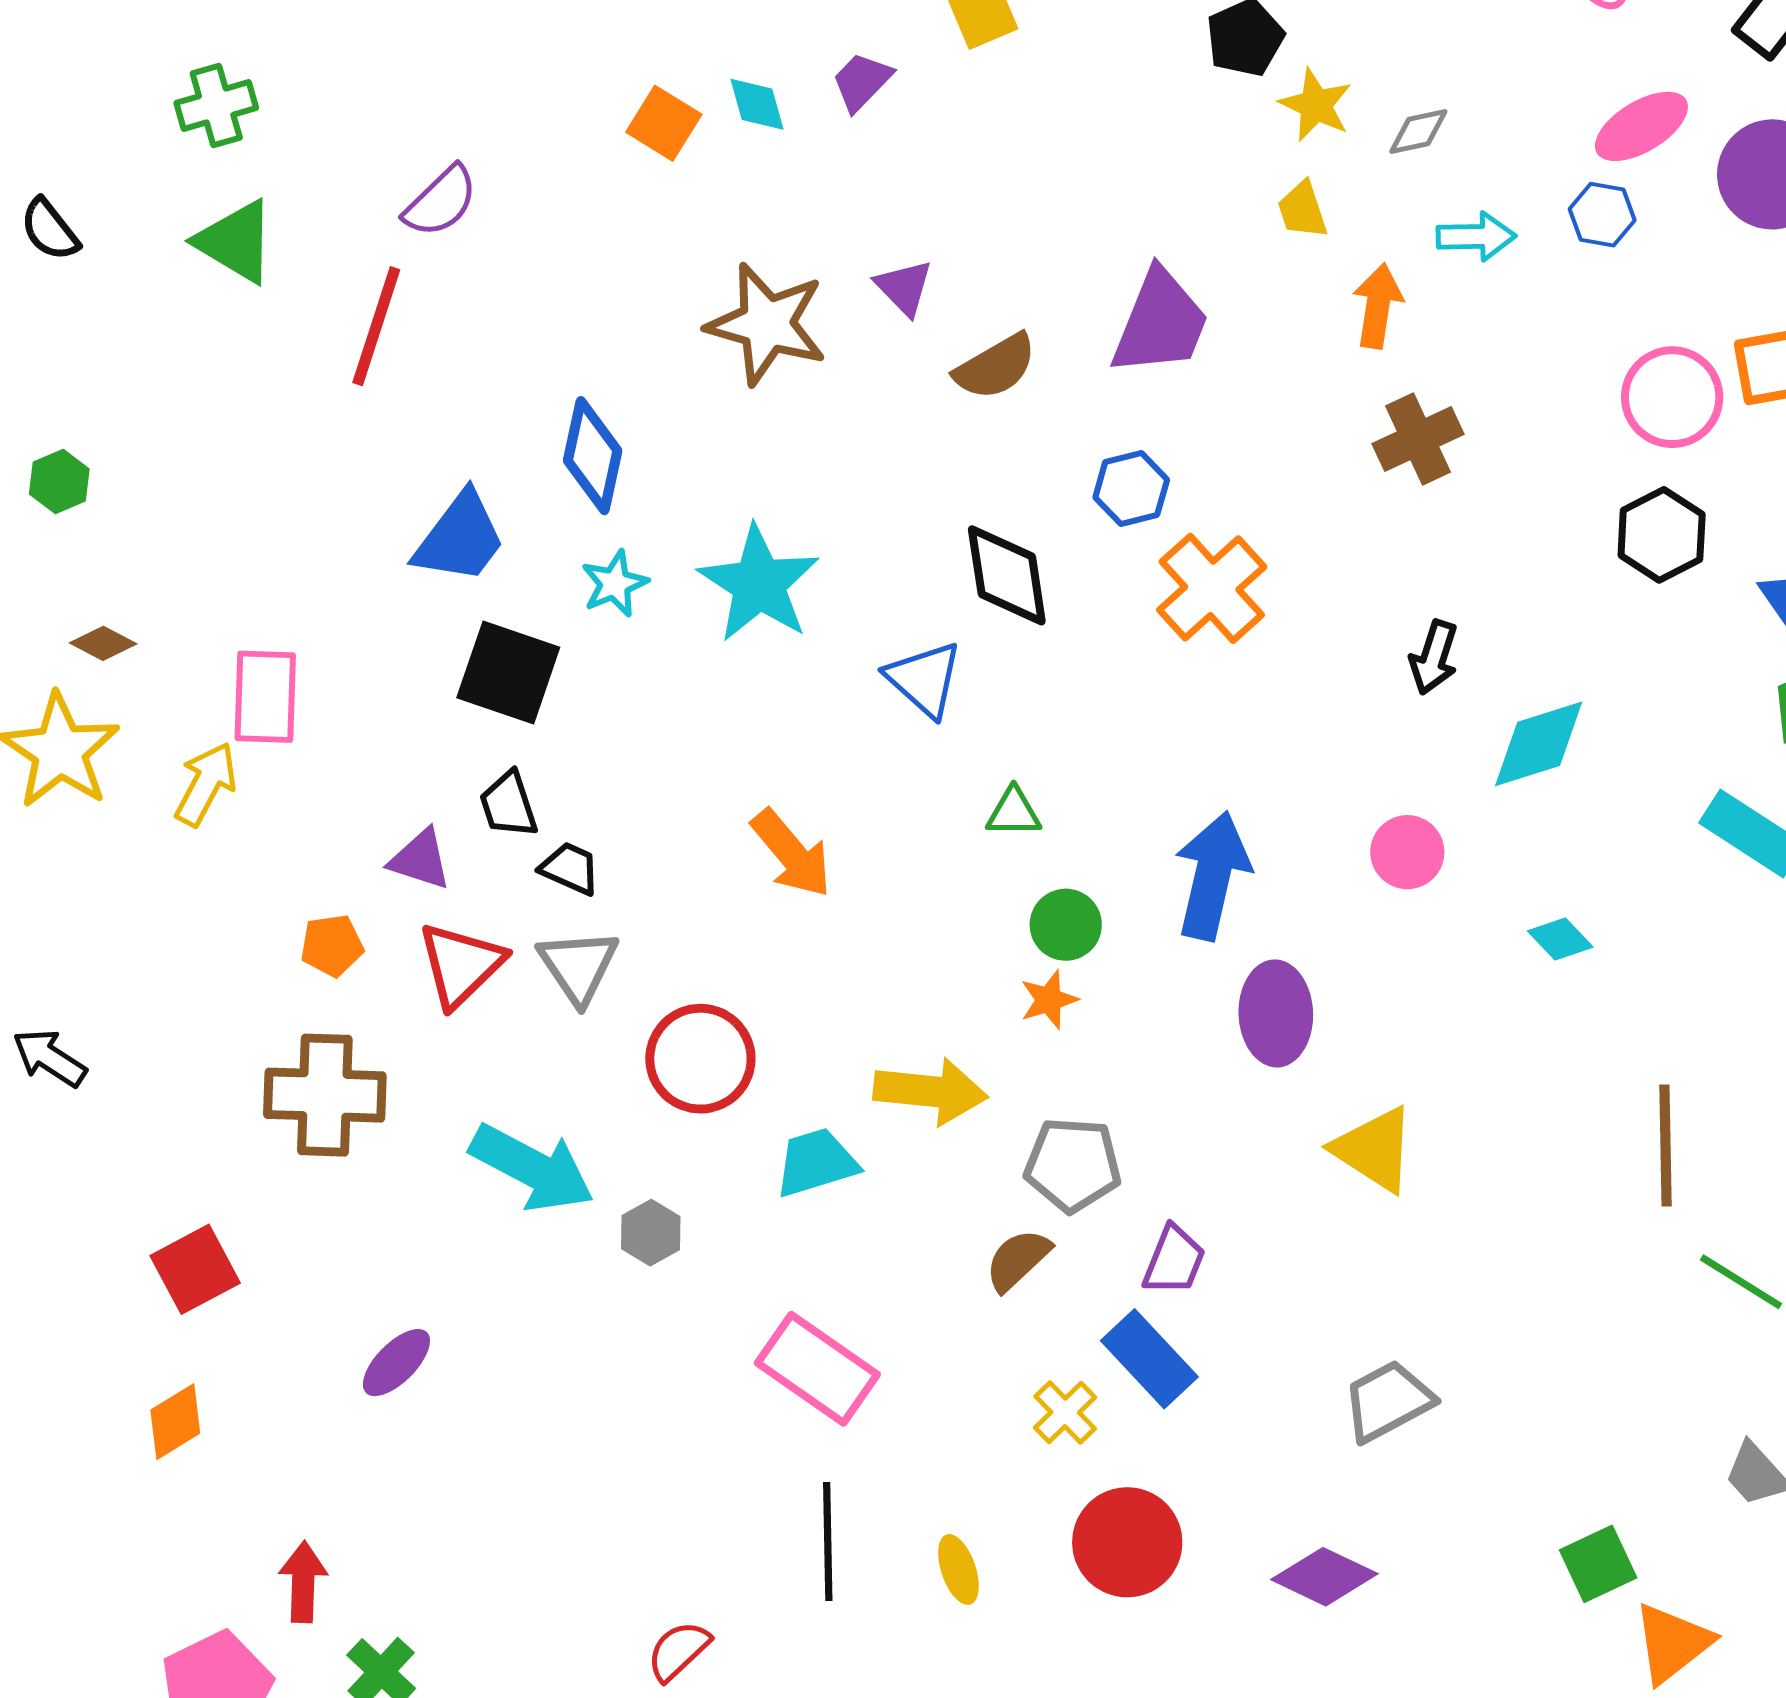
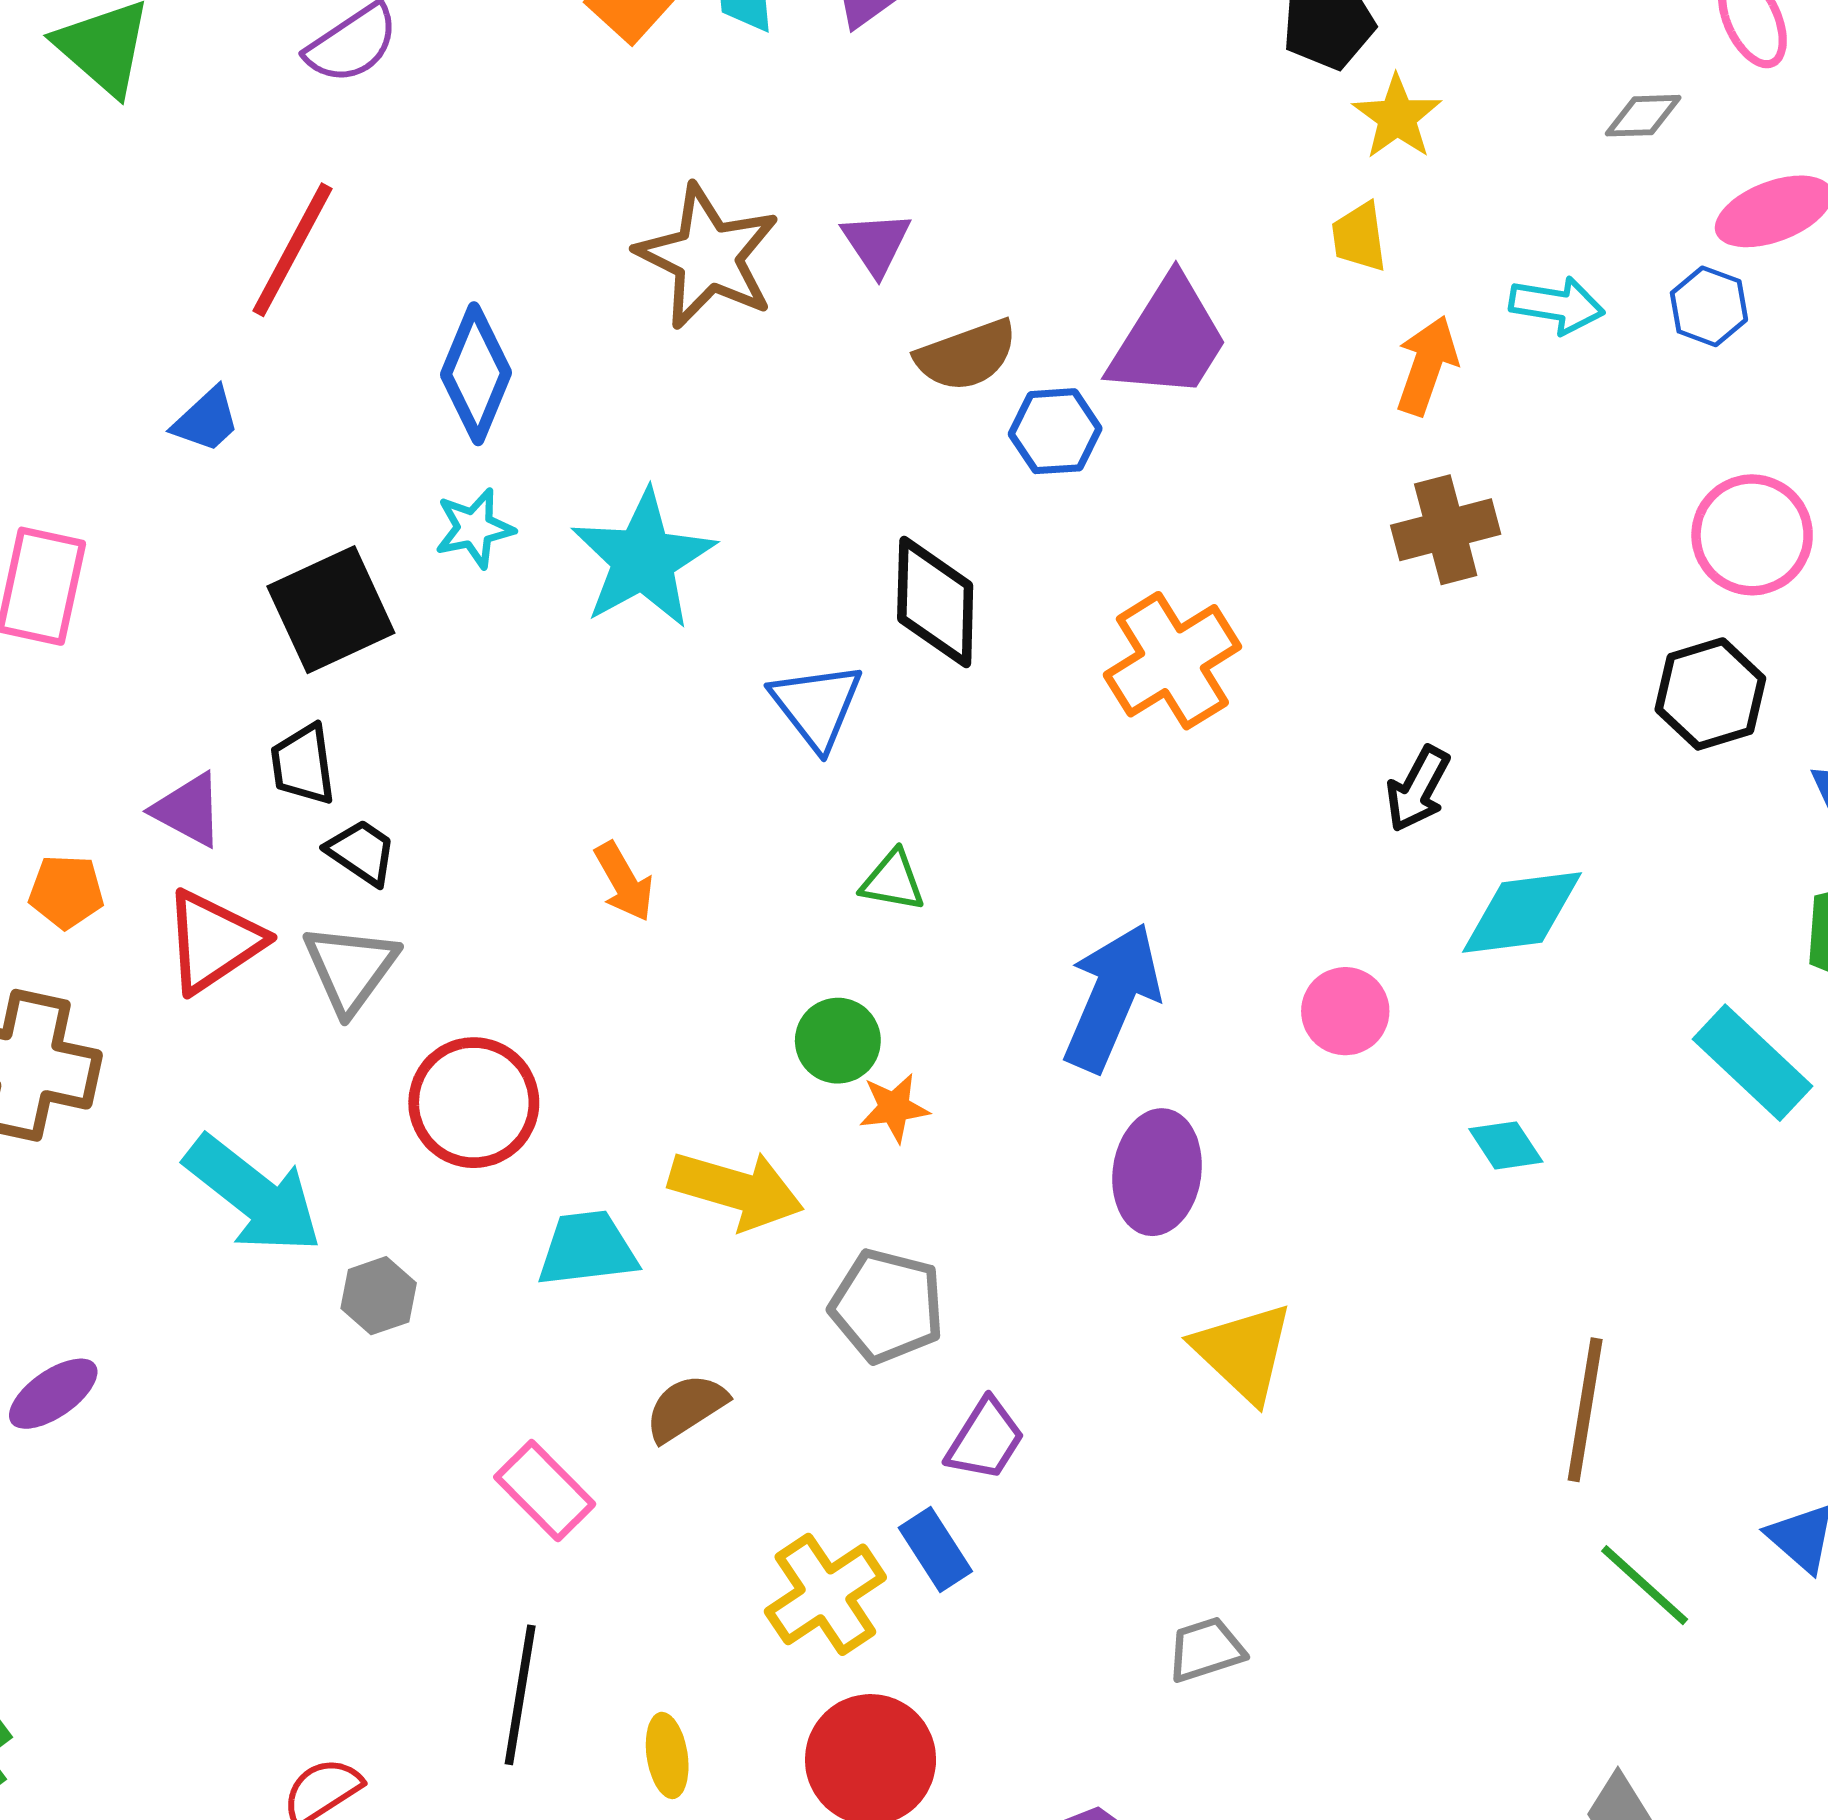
gray diamond: (1418, 131) -> (1643, 116), moved
red line: (376, 326) -> (292, 250), moved
blue hexagon: (1131, 489) -> (1055, 431), moved
blue trapezoid: (460, 538) -> (206, 420), moved, size x0.6
black square: (508, 672) -> (331, 610), turned 36
orange arrow: (791, 853) -> (624, 882), size x0.7
green circle: (1066, 925) -> (838, 1041), moved
brown semicircle: (1018, 1260) -> (686, 1408), moved
blue rectangle: (1149, 1359) -> (935, 1550), size x0.7
pink rectangle: (817, 1369) -> (545, 1491), size x0.7
gray trapezoid: (1388, 1401) -> (1206, 1650), size x0.7
yellow cross: (1065, 1412) -> (825, 1594), size x1.5

